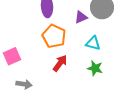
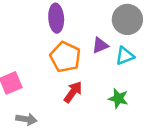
purple triangle: (81, 17) -> (100, 45), moved
cyan triangle: (93, 43) -> (125, 56), moved, turned -35

